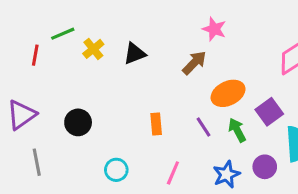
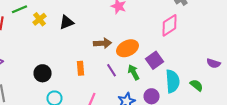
brown arrow: (194, 63) -> (102, 43), moved, turned 42
black circle: (78, 122) -> (42, 73), moved

